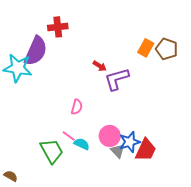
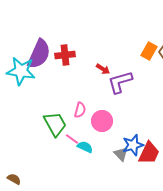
red cross: (58, 27) -> (65, 55), moved
pink circle: (110, 136) -> (102, 121), moved
green trapezoid: (52, 151) -> (55, 124), moved

